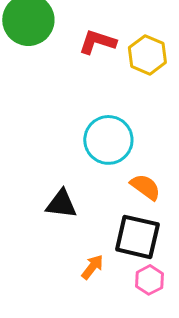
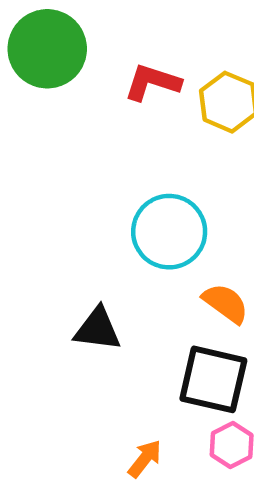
orange arrow: (92, 267) -> (145, 459), moved

